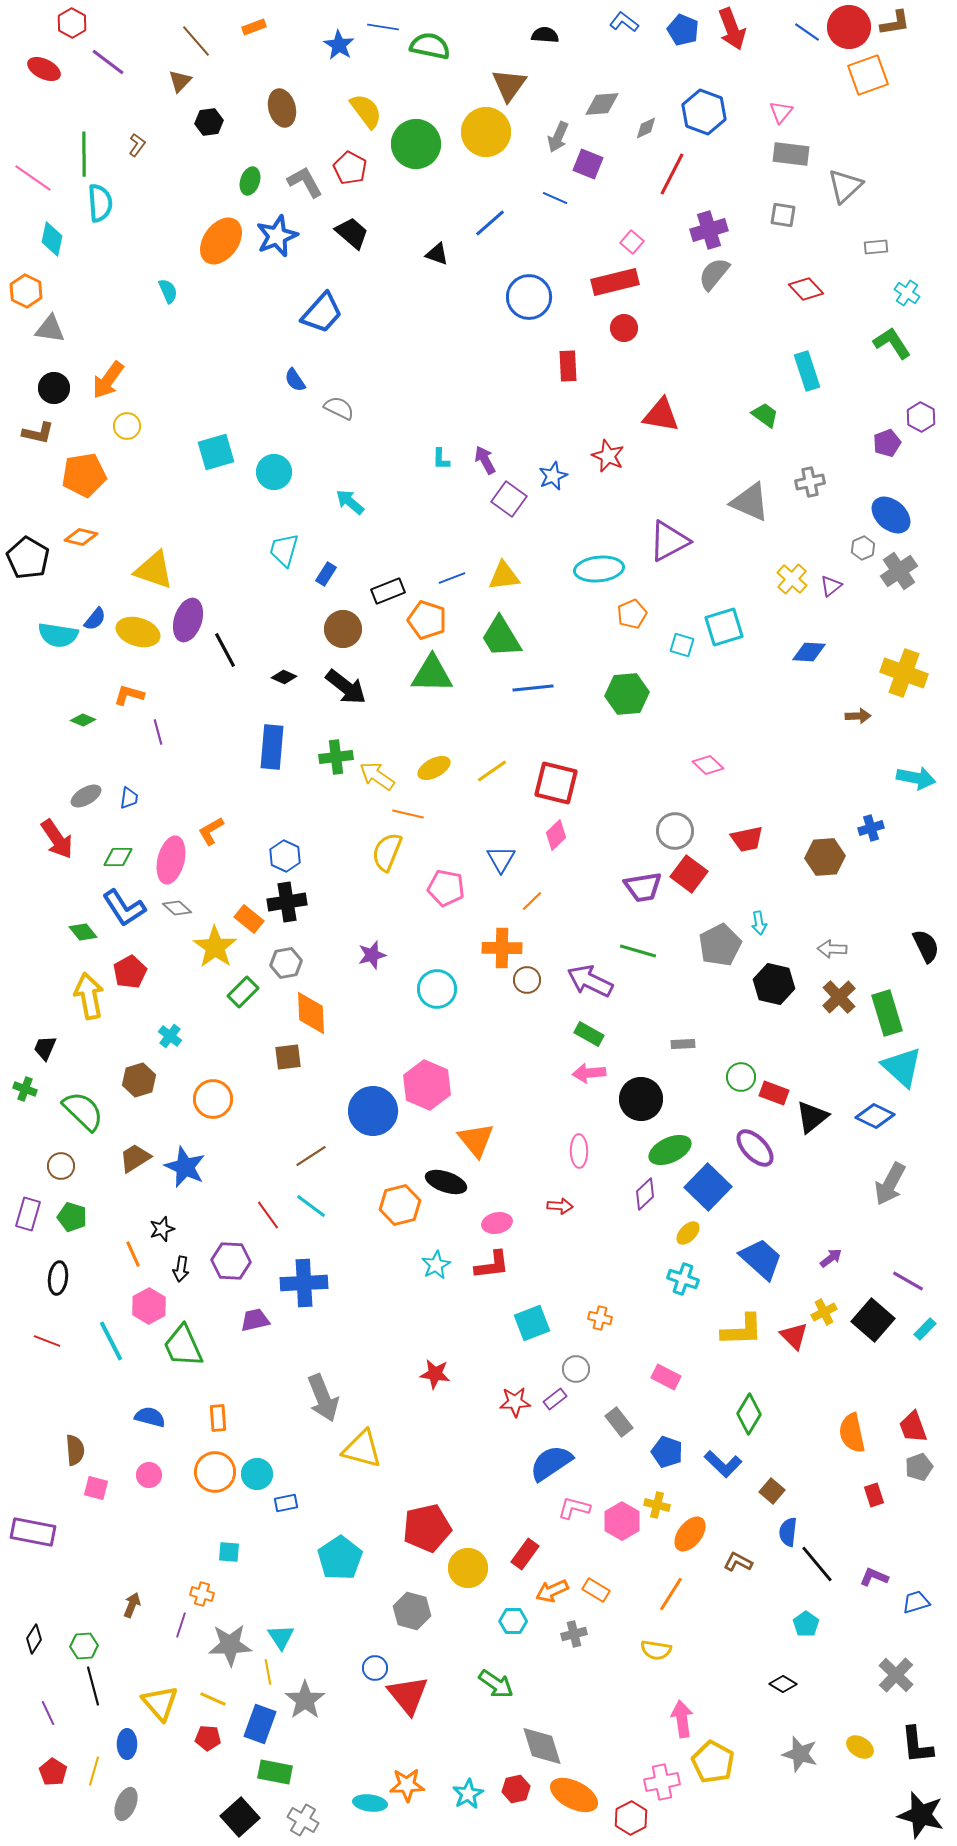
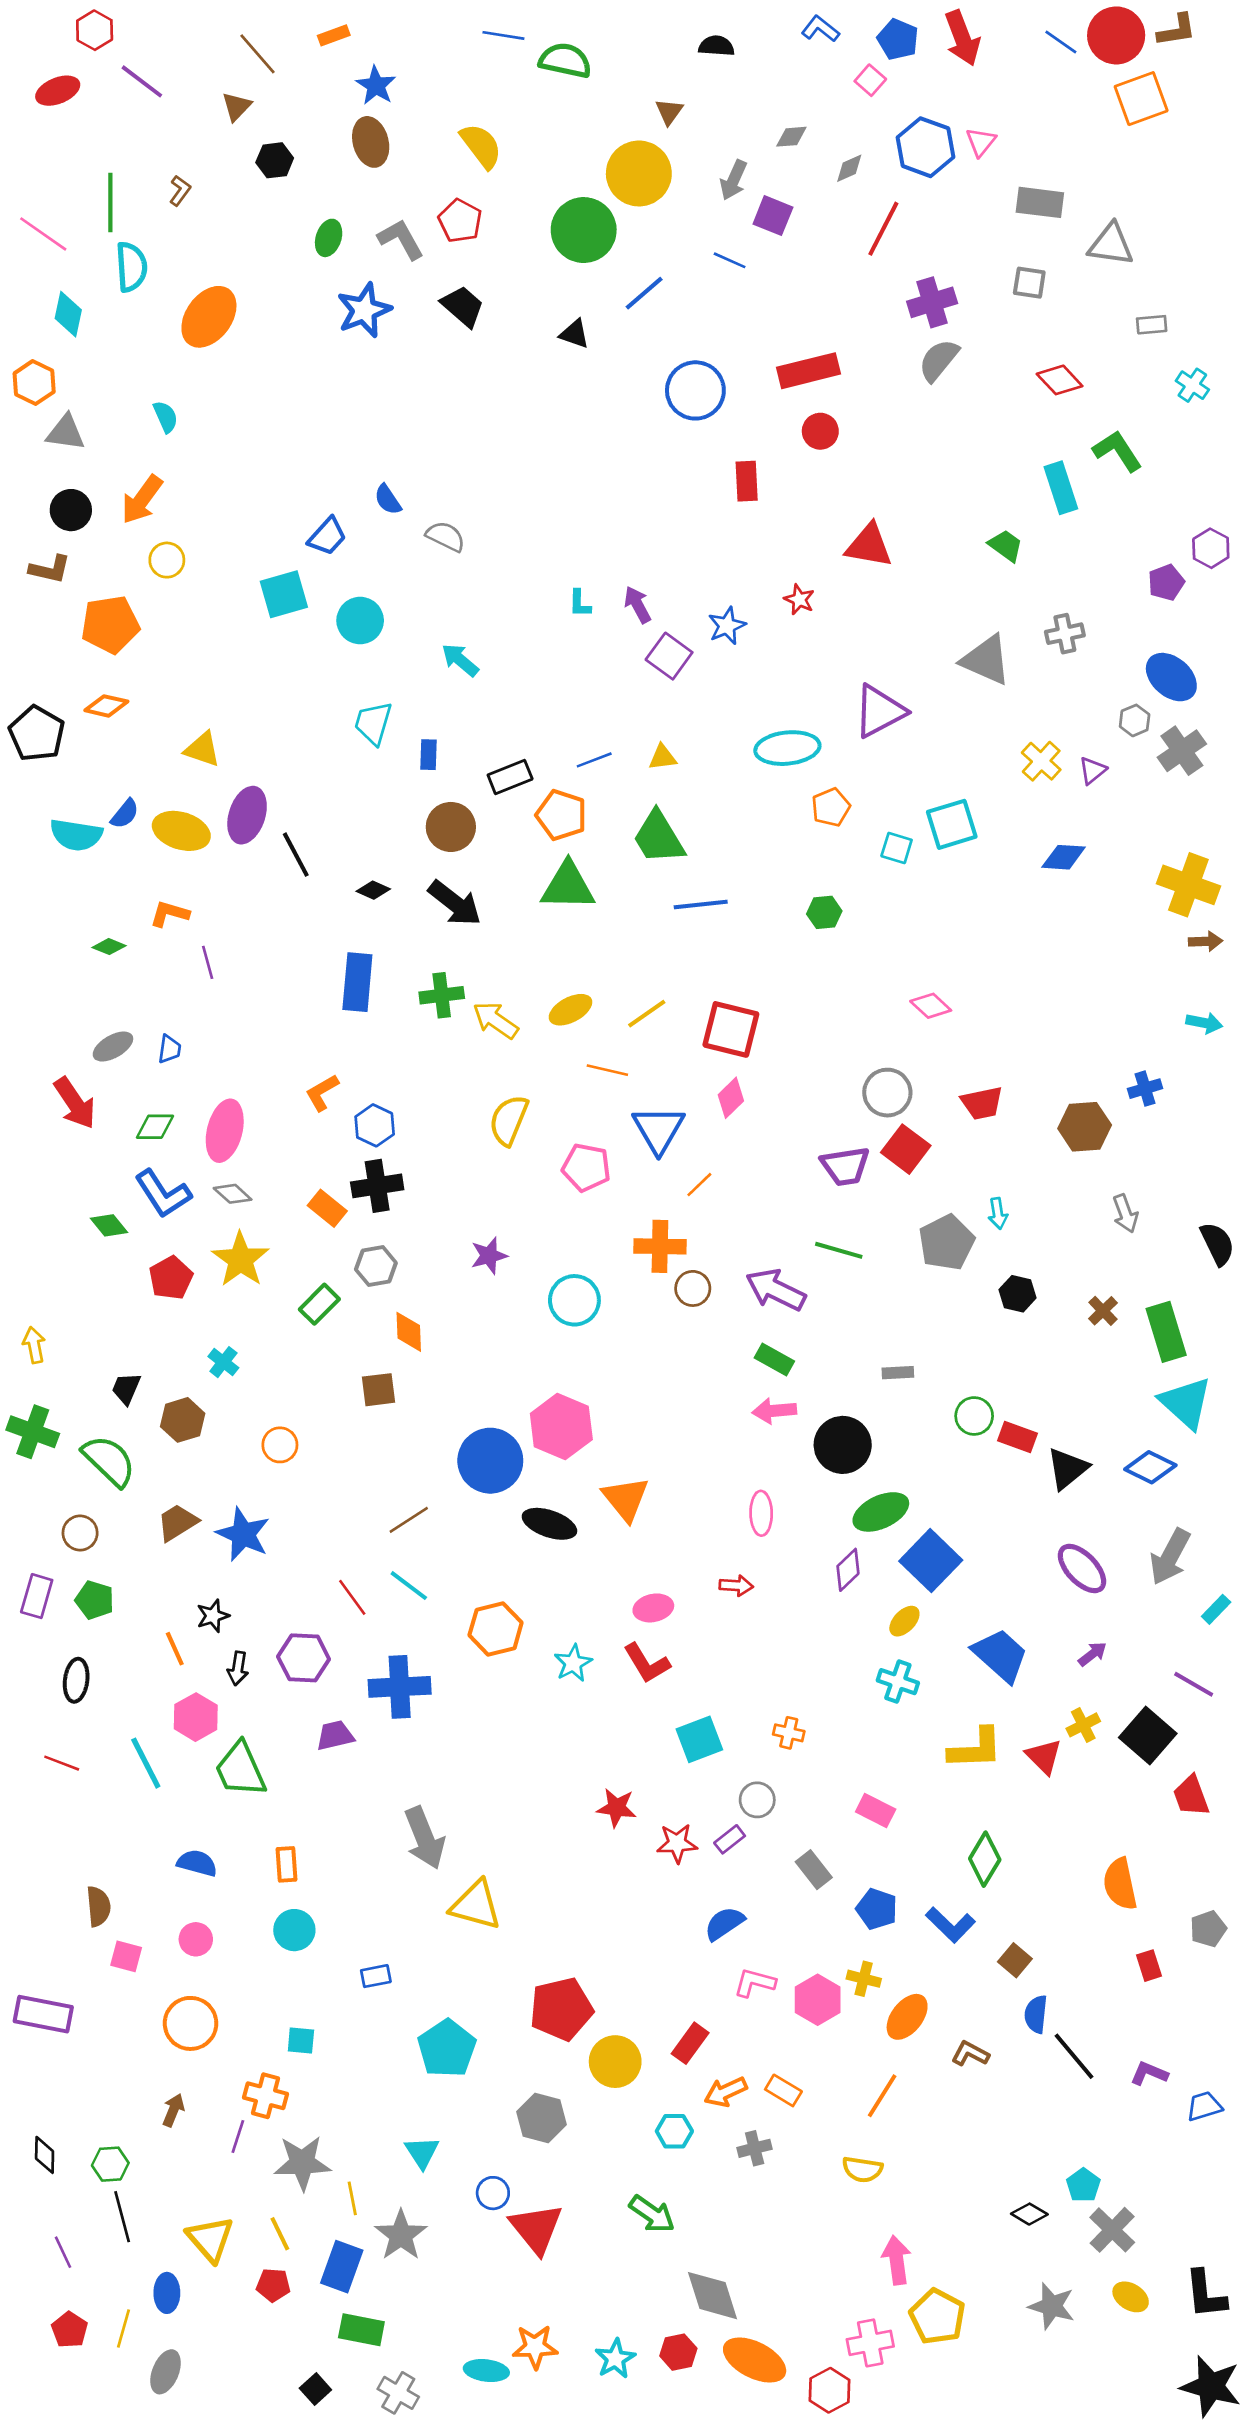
blue star: (339, 45) -> (376, 85), moved
red ellipse: (44, 69) -> (58, 91), turned -48
brown triangle: (509, 85) -> (669, 112), size x0.6
gray diamond: (602, 104) -> (791, 137), size x0.7
pink triangle: (781, 112) -> (981, 142), moved
green circle: (416, 144) -> (584, 230), moved
gray triangle: (845, 186) -> (1111, 244), turned 51
orange ellipse: (221, 241) -> (209, 317), moved
pink square: (632, 242) -> (870, 80), moved
cyan semicircle: (168, 291) -> (166, 417), moved
blue trapezoid: (322, 313) -> (327, 536), moved, size x0.7
green L-shape: (892, 343) -> (1117, 451), moved
red star: (608, 456) -> (799, 599), size x0.7
yellow triangle: (154, 570) -> (202, 749), size x0.7
blue rectangle: (326, 574) -> (428, 755), turned -30
yellow triangle: (504, 576) -> (663, 757), size x0.7
green hexagon: (627, 694) -> (824, 912), size x0.6
brown arrow: (858, 716) -> (1206, 941), moved
cyan arrow: (916, 778) -> (1204, 1023), size x0.7
orange line: (408, 814) -> (607, 1070), moved
orange L-shape: (211, 831) -> (322, 1093), moved
blue triangle: (501, 859) -> (659, 1129), size x1.4
yellow star: (215, 947) -> (240, 1260), moved
gray arrow: (832, 949) -> (1125, 1214), moved, turned -112
black hexagon: (774, 984) -> (1018, 1294), size x0.7
yellow arrow: (89, 996) -> (34, 1345), moved, size x0.6
brown cross: (839, 997) -> (1103, 1311), size x0.7
orange diamond: (311, 1013) -> (409, 1332), size x0.7
black trapezoid: (45, 1048) -> (126, 1388), moved
green cross: (25, 1089) -> (33, 1432), size x1.6
orange circle: (213, 1099) -> (280, 1445), size x0.7
purple ellipse: (755, 1148) -> (1082, 1568), moved
black ellipse: (446, 1182) -> (549, 1524), moved
orange hexagon: (400, 1205) -> (496, 1629), moved
red L-shape: (492, 1265) -> (647, 1663), turned 66
cyan rectangle: (925, 1329) -> (1216, 1609), moved
red star: (435, 1374) -> (617, 1808), moved
red trapezoid: (913, 1427) -> (1191, 1796), moved
blue semicircle: (551, 1463) -> (724, 1923), size x0.7
orange circle: (215, 1472) -> (191, 2023), moved
cyan circle: (257, 1474) -> (294, 1930), moved
orange cross: (202, 1594) -> (265, 2096), size x1.4
cyan pentagon: (806, 1624) -> (1083, 2185), moved
cyan triangle: (281, 1637) -> (422, 2152), moved
black diamond: (34, 1639) -> (45, 2155), turned -32
gray cross: (896, 1675) -> (1112, 2230), moved
yellow line: (213, 1699) -> (280, 2234), turned 40
black square: (240, 1817) -> (315, 2389), size x0.6

